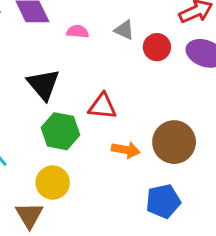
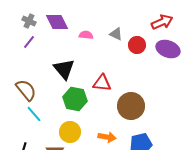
brown circle: (174, 142) -> (131, 106), moved
orange arrow: (126, 150) -> (107, 137), moved

